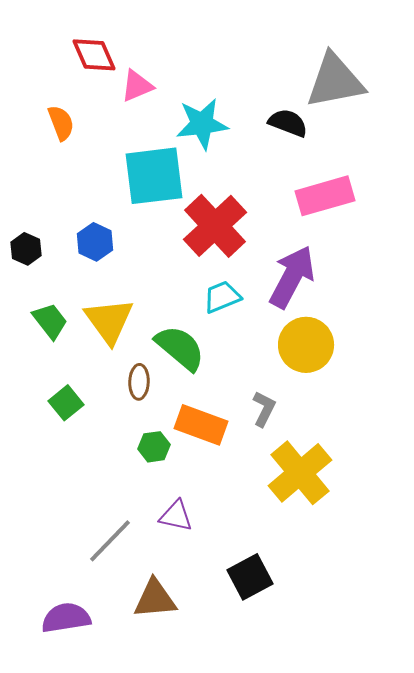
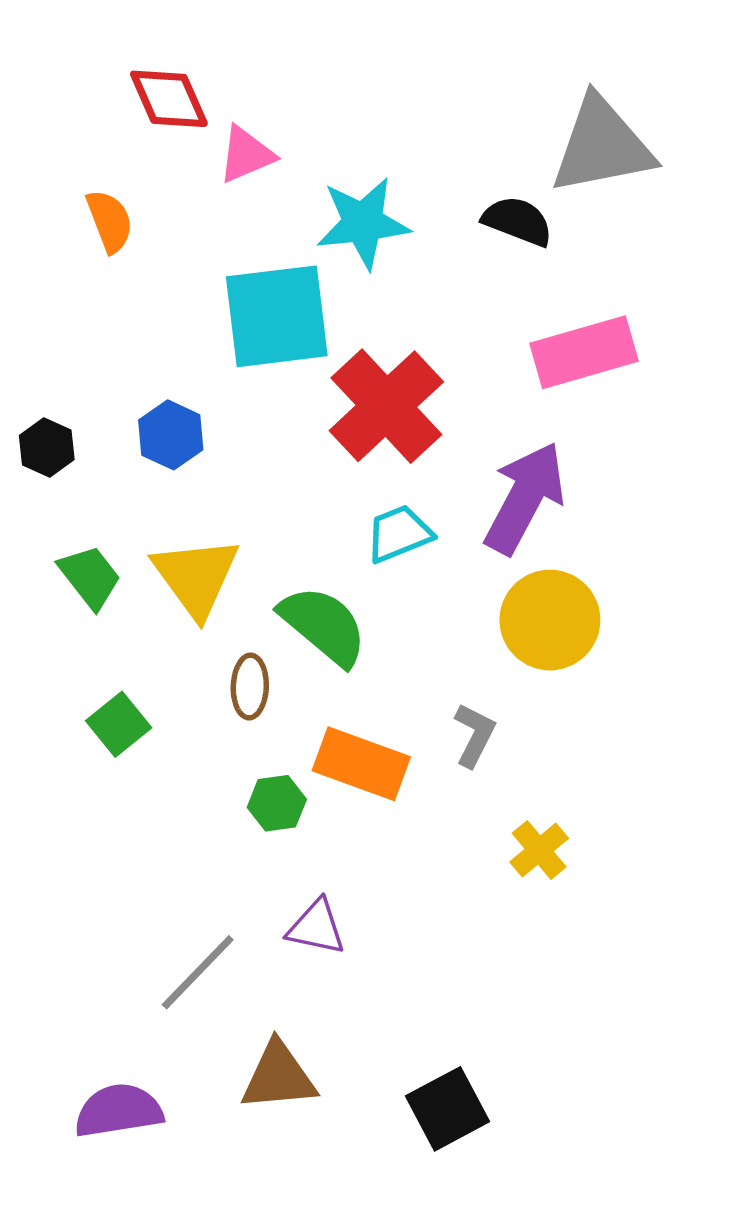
yellow cross: (300, 473) -> (539, 850), size x0.5
black square: (250, 577) -> (447, 1109), moved

